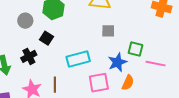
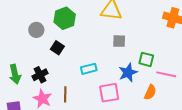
black cross: (29, 56) -> (40, 75), moved
cyan rectangle: (78, 59) -> (89, 69), size x0.7
orange semicircle: (128, 83) -> (150, 92), moved

